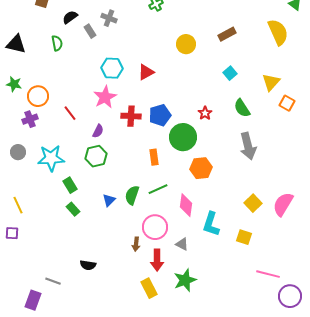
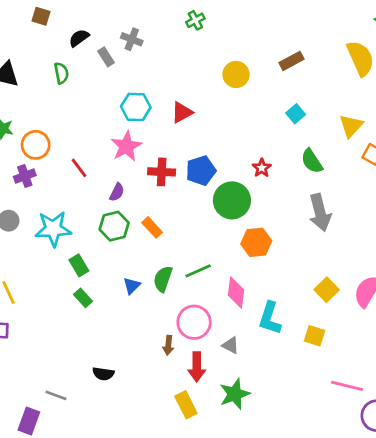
orange rectangle: (154, 157) -> (152, 227), moved, turned -35

